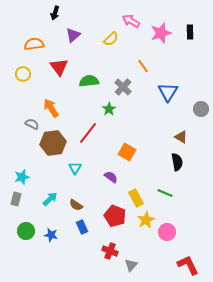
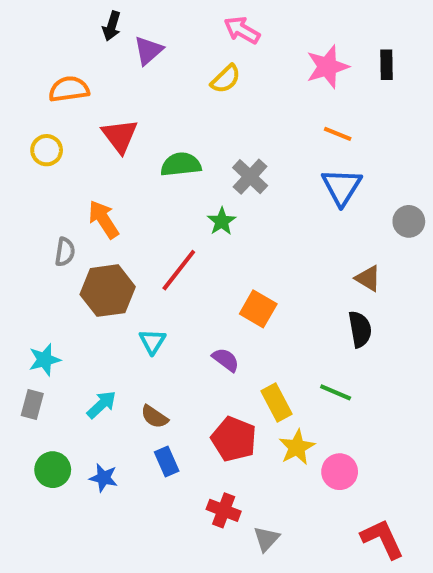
pink arrow: (131, 21) -> (242, 30), moved
purple triangle: (73, 35) -> (148, 50), moved
orange line: (143, 66) -> (338, 134), moved, turned -32
gray semicircle: (32, 124) -> (65, 252), turned 72

